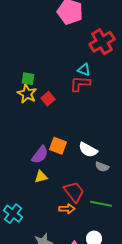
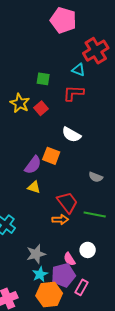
cyan triangle: (84, 70) -> (78, 70), moved
green square: (28, 79) -> (43, 79), moved
white semicircle: (88, 150) -> (71, 135), moved
yellow triangle: (41, 177) -> (34, 187), turned 32

